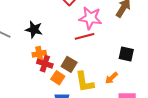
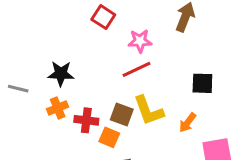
pink star: (90, 18) -> (140, 41), size x0.7
orange cross: (39, 54) -> (58, 108), moved
yellow L-shape: (85, 82) -> (148, 111), moved

